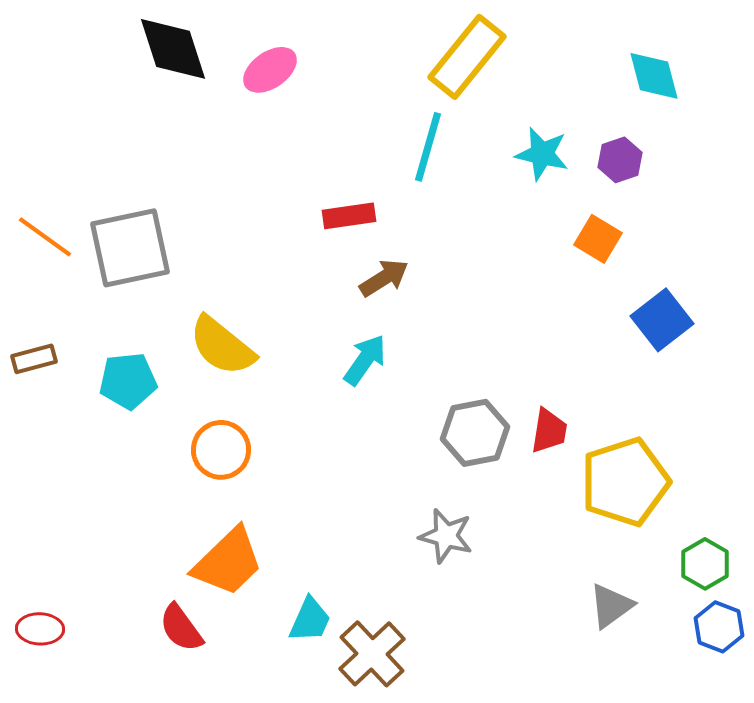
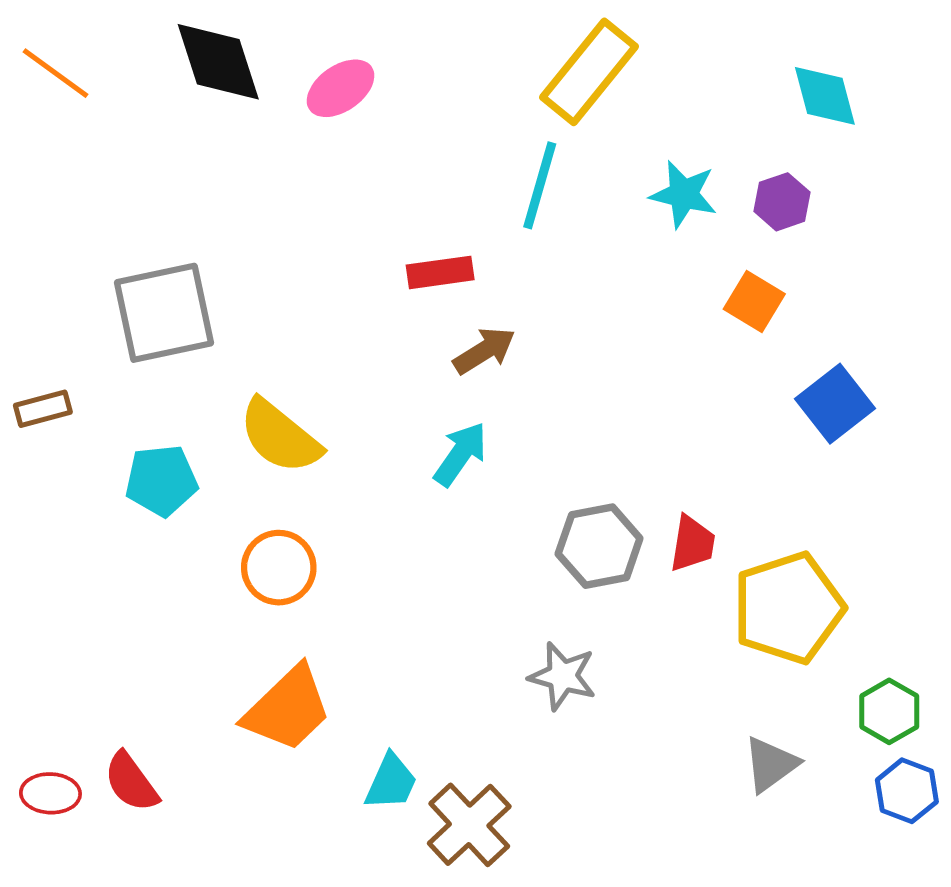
orange line: (45, 237) -> (55, 73), moved
brown rectangle: (34, 359) -> (43, 409), moved
red semicircle: (181, 628) -> (131, 782), moved

